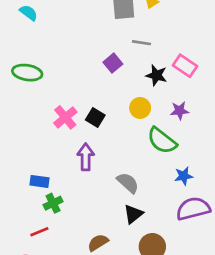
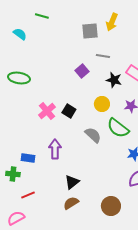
purple arrow: (86, 157) -> (55, 149), moved
gray semicircle: (128, 183) -> (93, 135), moved
green cross: (53, 203) -> (13, 174), moved, turned 32
black triangle: (133, 214) -> (72, 182), moved

